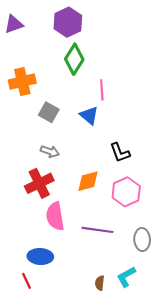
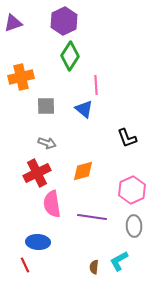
gray square: (49, 112) -> (46, 106), turned -30
black L-shape: (120, 153) -> (127, 138), moved
pink hexagon: (126, 192) -> (132, 190), moved

